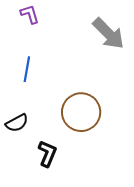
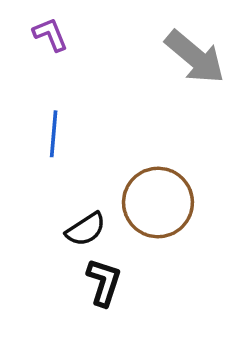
black semicircle: (17, 123) -> (86, 229), moved

